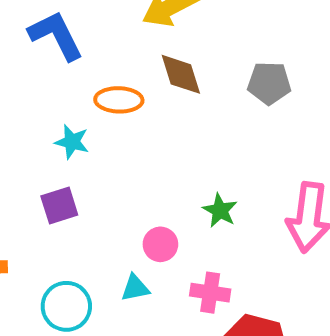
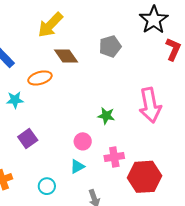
cyan star: (72, 142) -> (15, 100), moved
cyan circle: (66, 306) -> (47, 186), size x0.7

